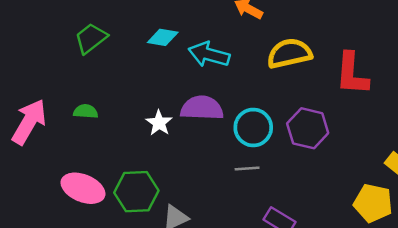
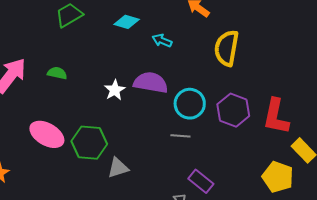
yellow semicircle: (289, 53) -> (227, 48), turned -75
cyan arrow: (209, 55) -> (162, 41), size x0.6
red L-shape: (352, 74) -> (276, 116), moved

